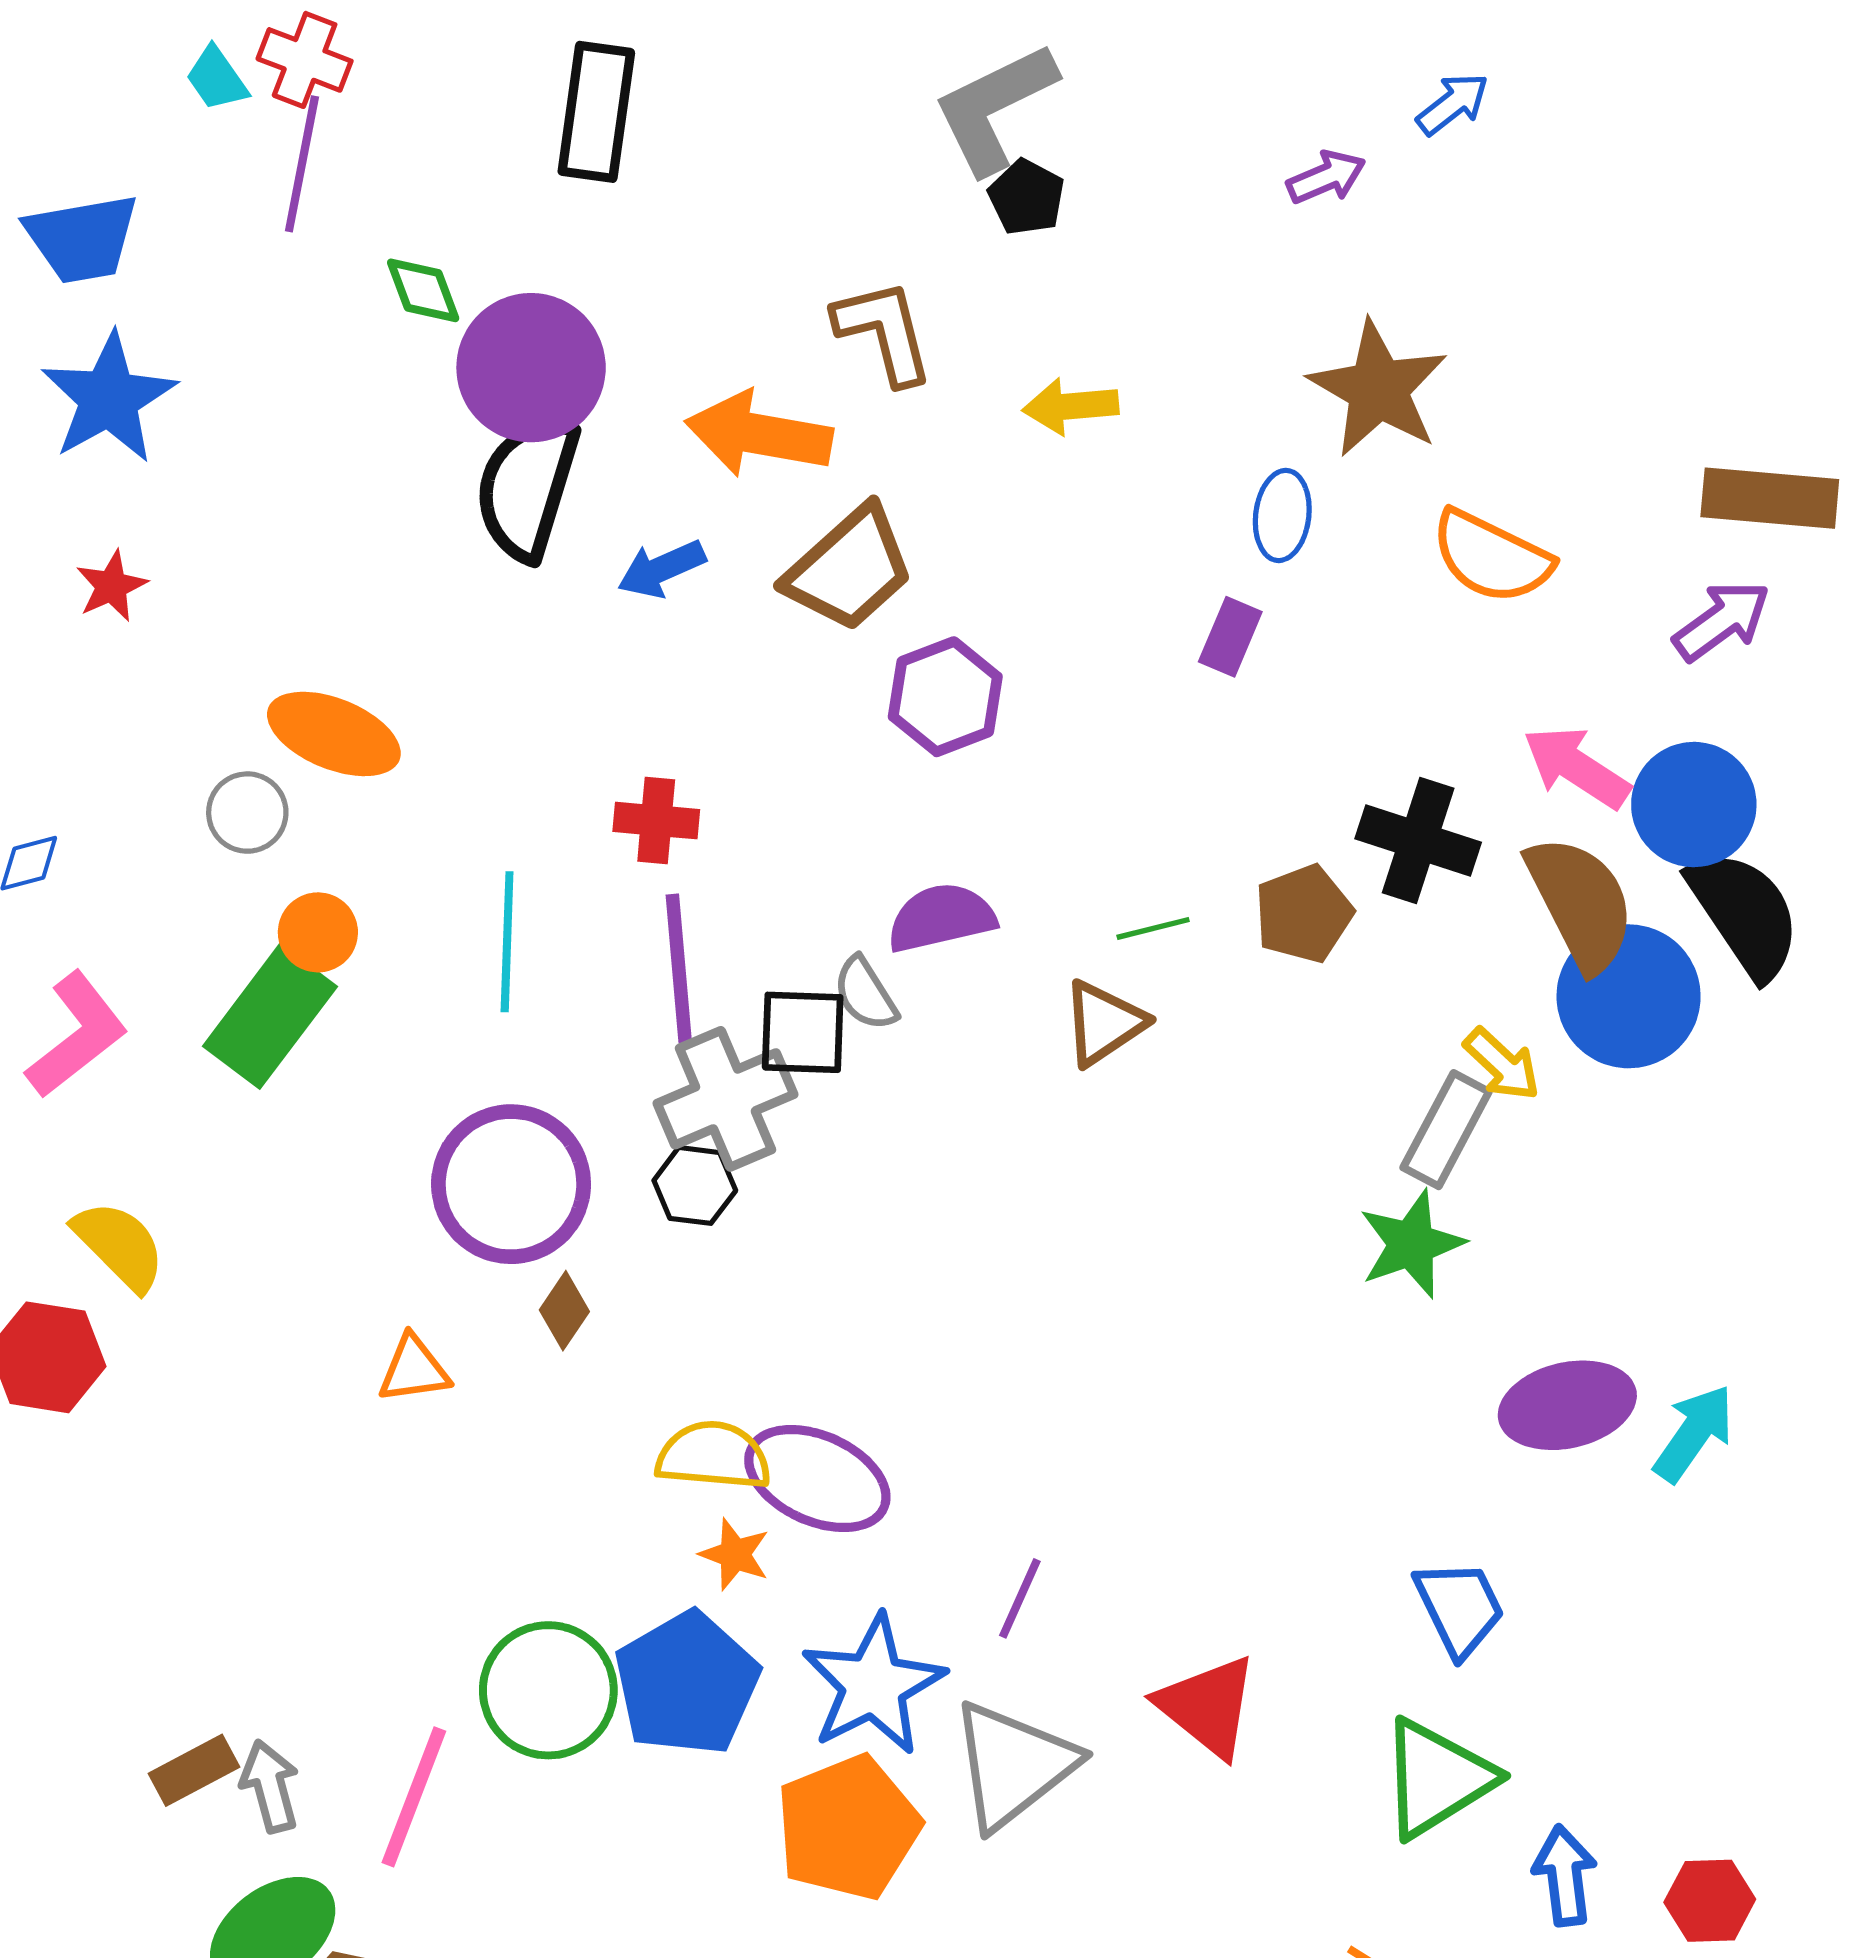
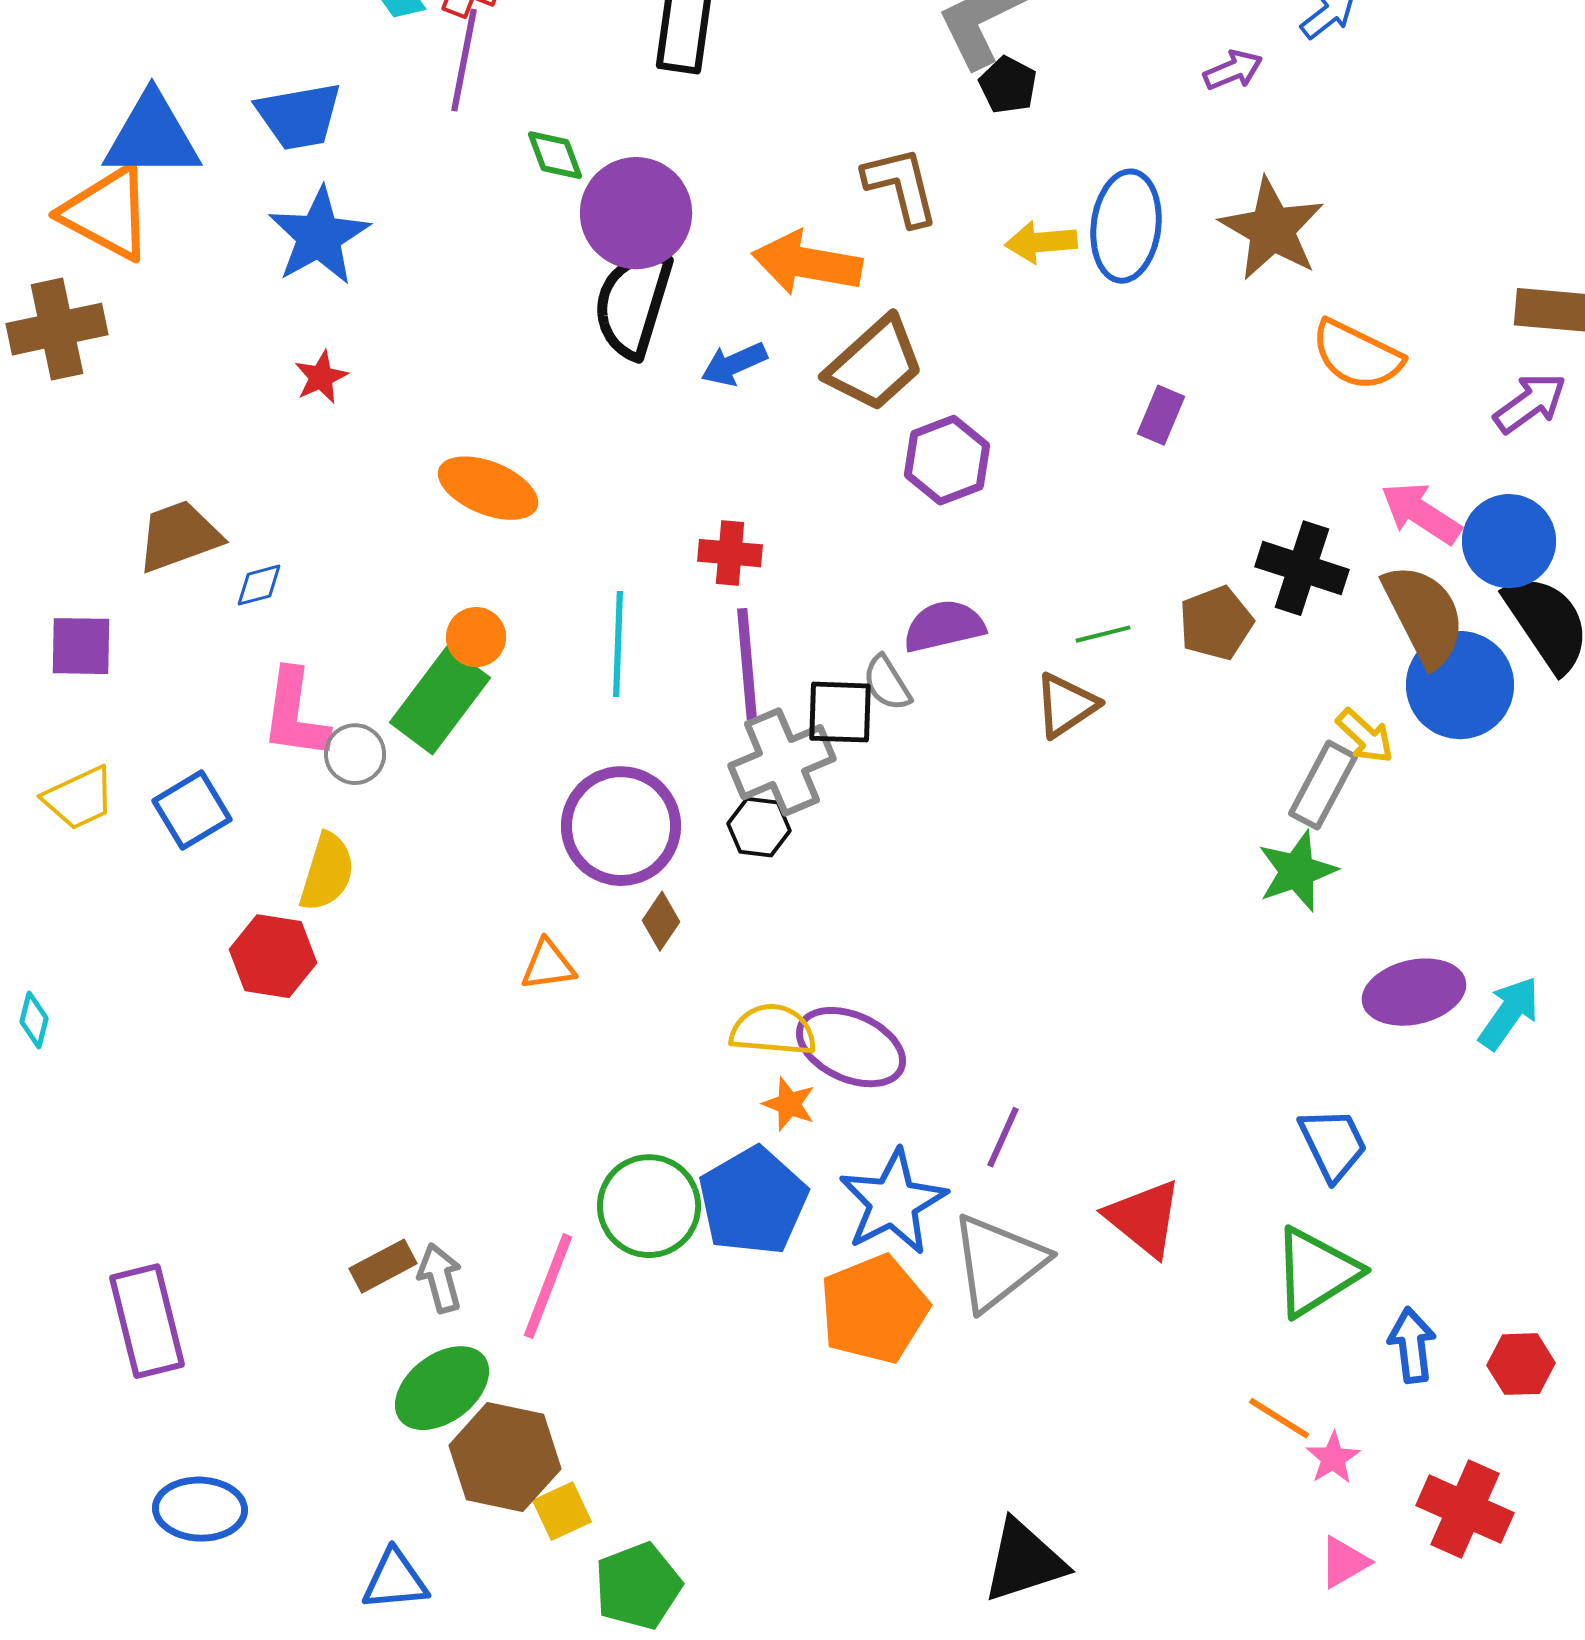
blue ellipse: (1282, 515) -> (1126, 226), moved, size x1.6
gray circle: (247, 813) -> (355, 754), moved
pink L-shape: (77, 1035) -> (295, 714), turned 136
yellow semicircle: (119, 1245) -> (327, 872), turned 62

